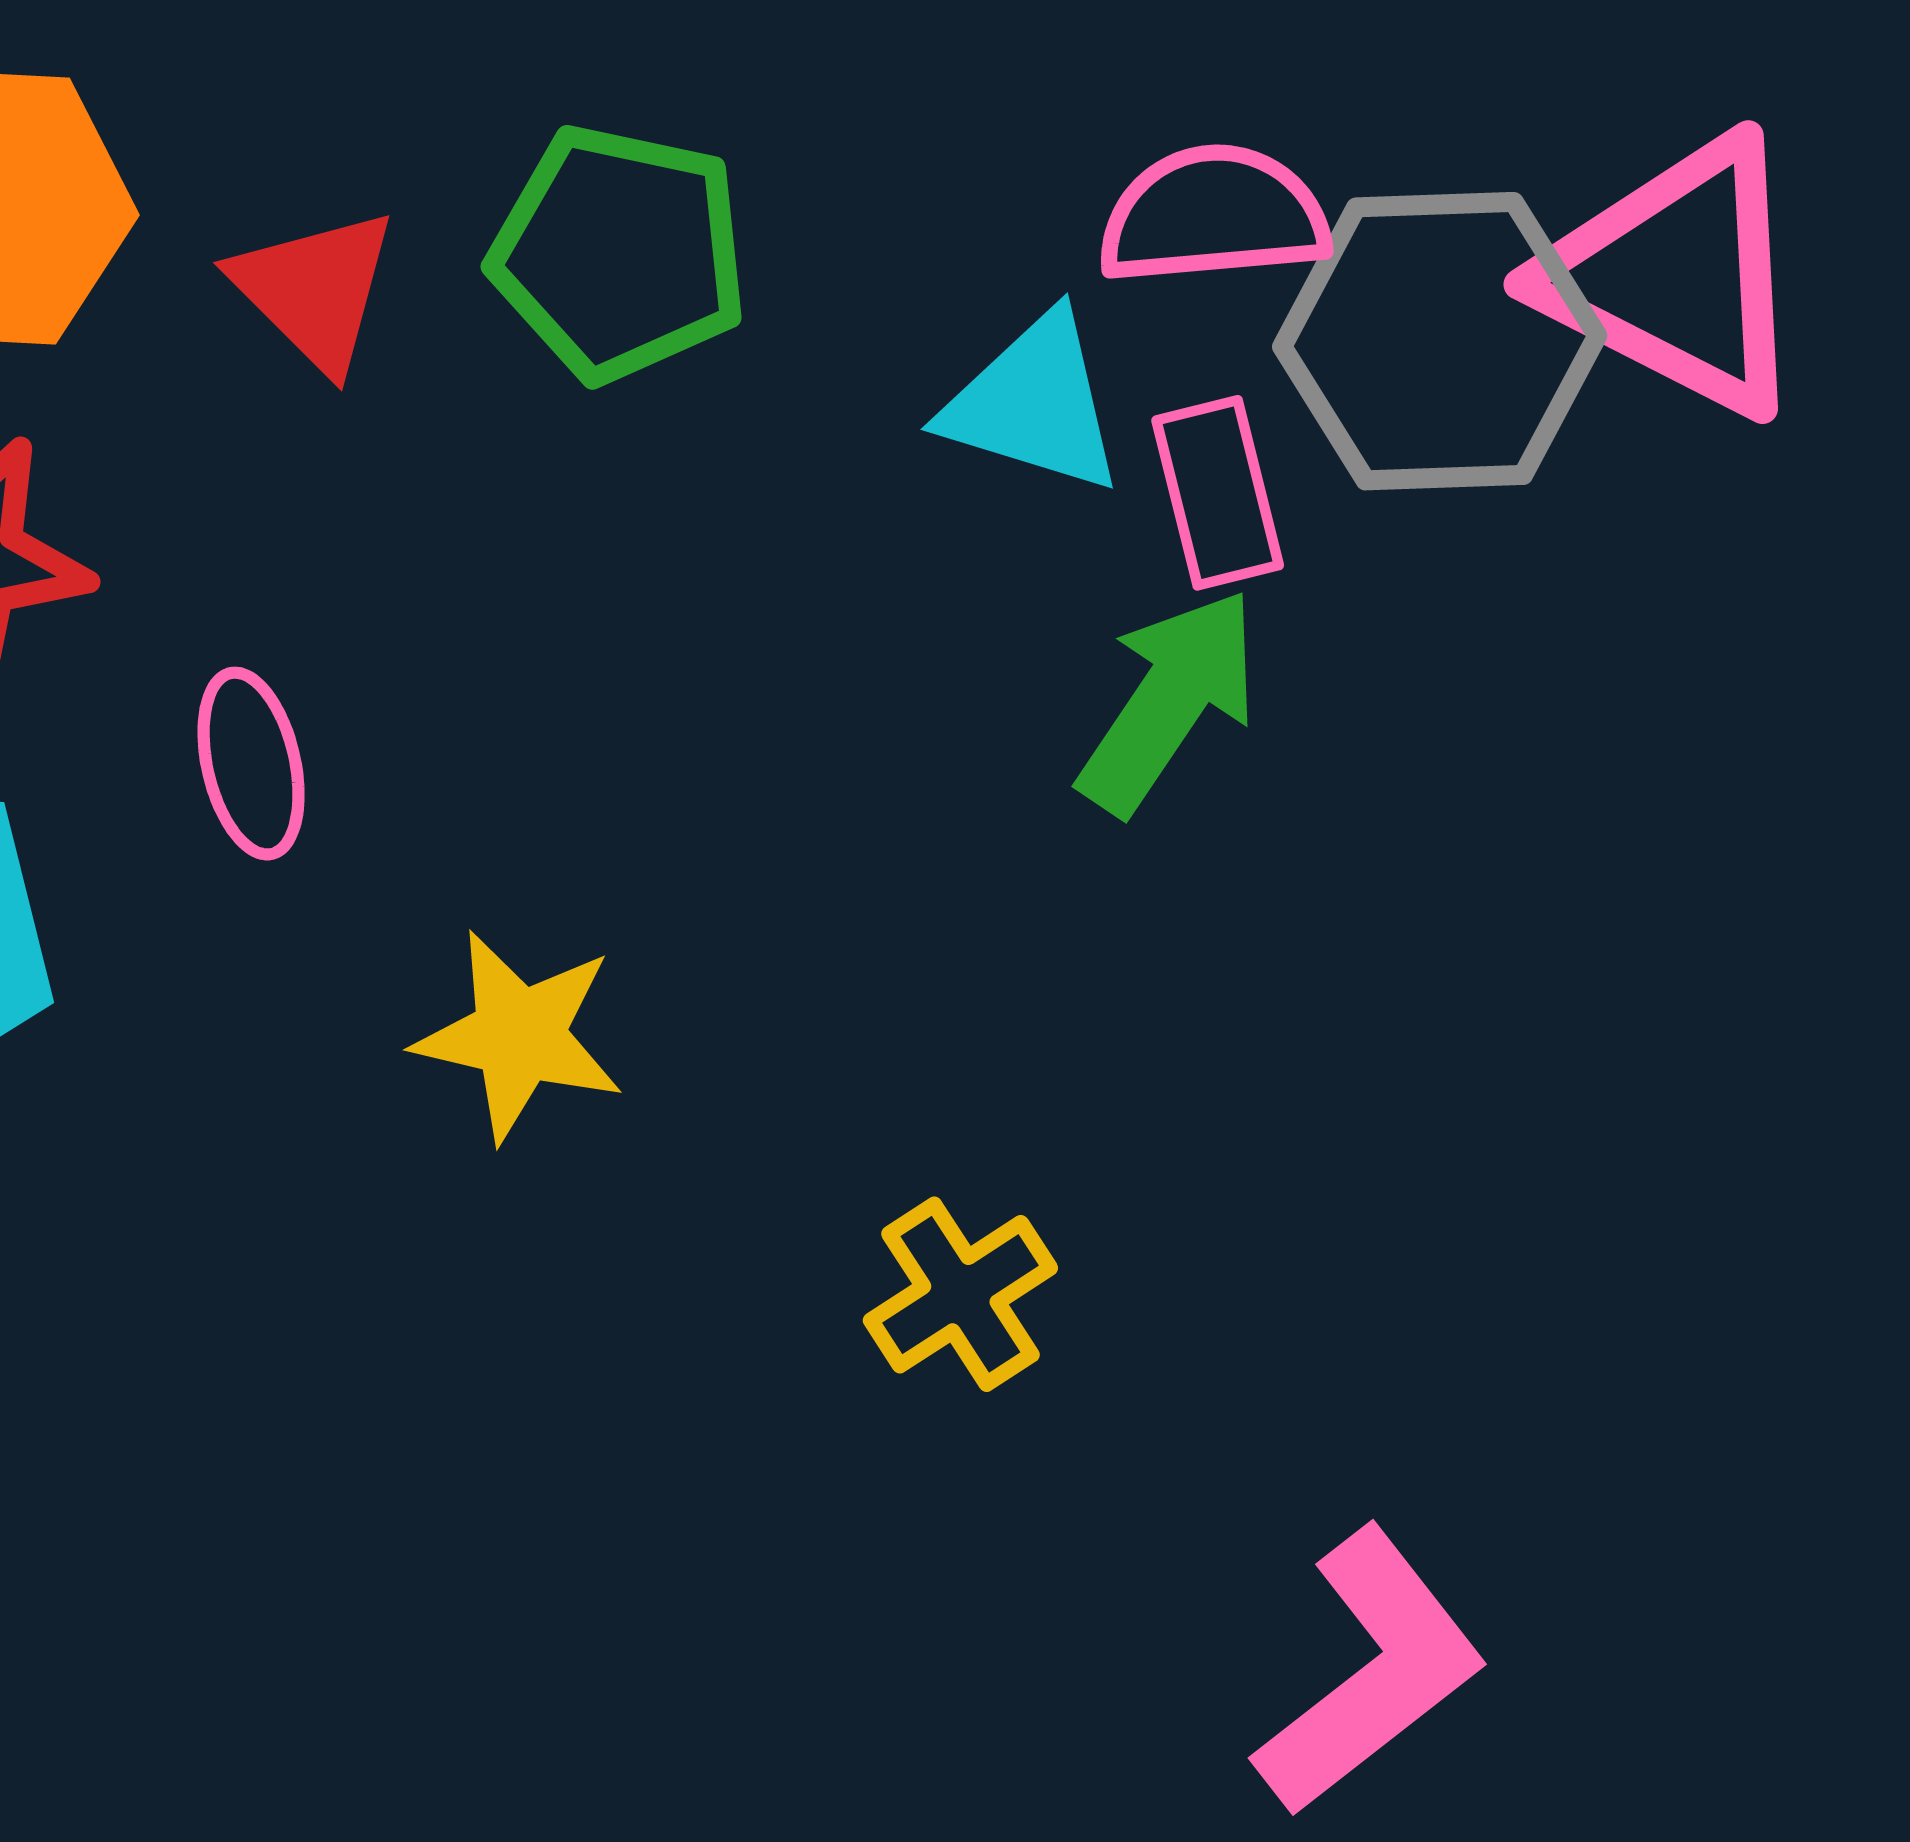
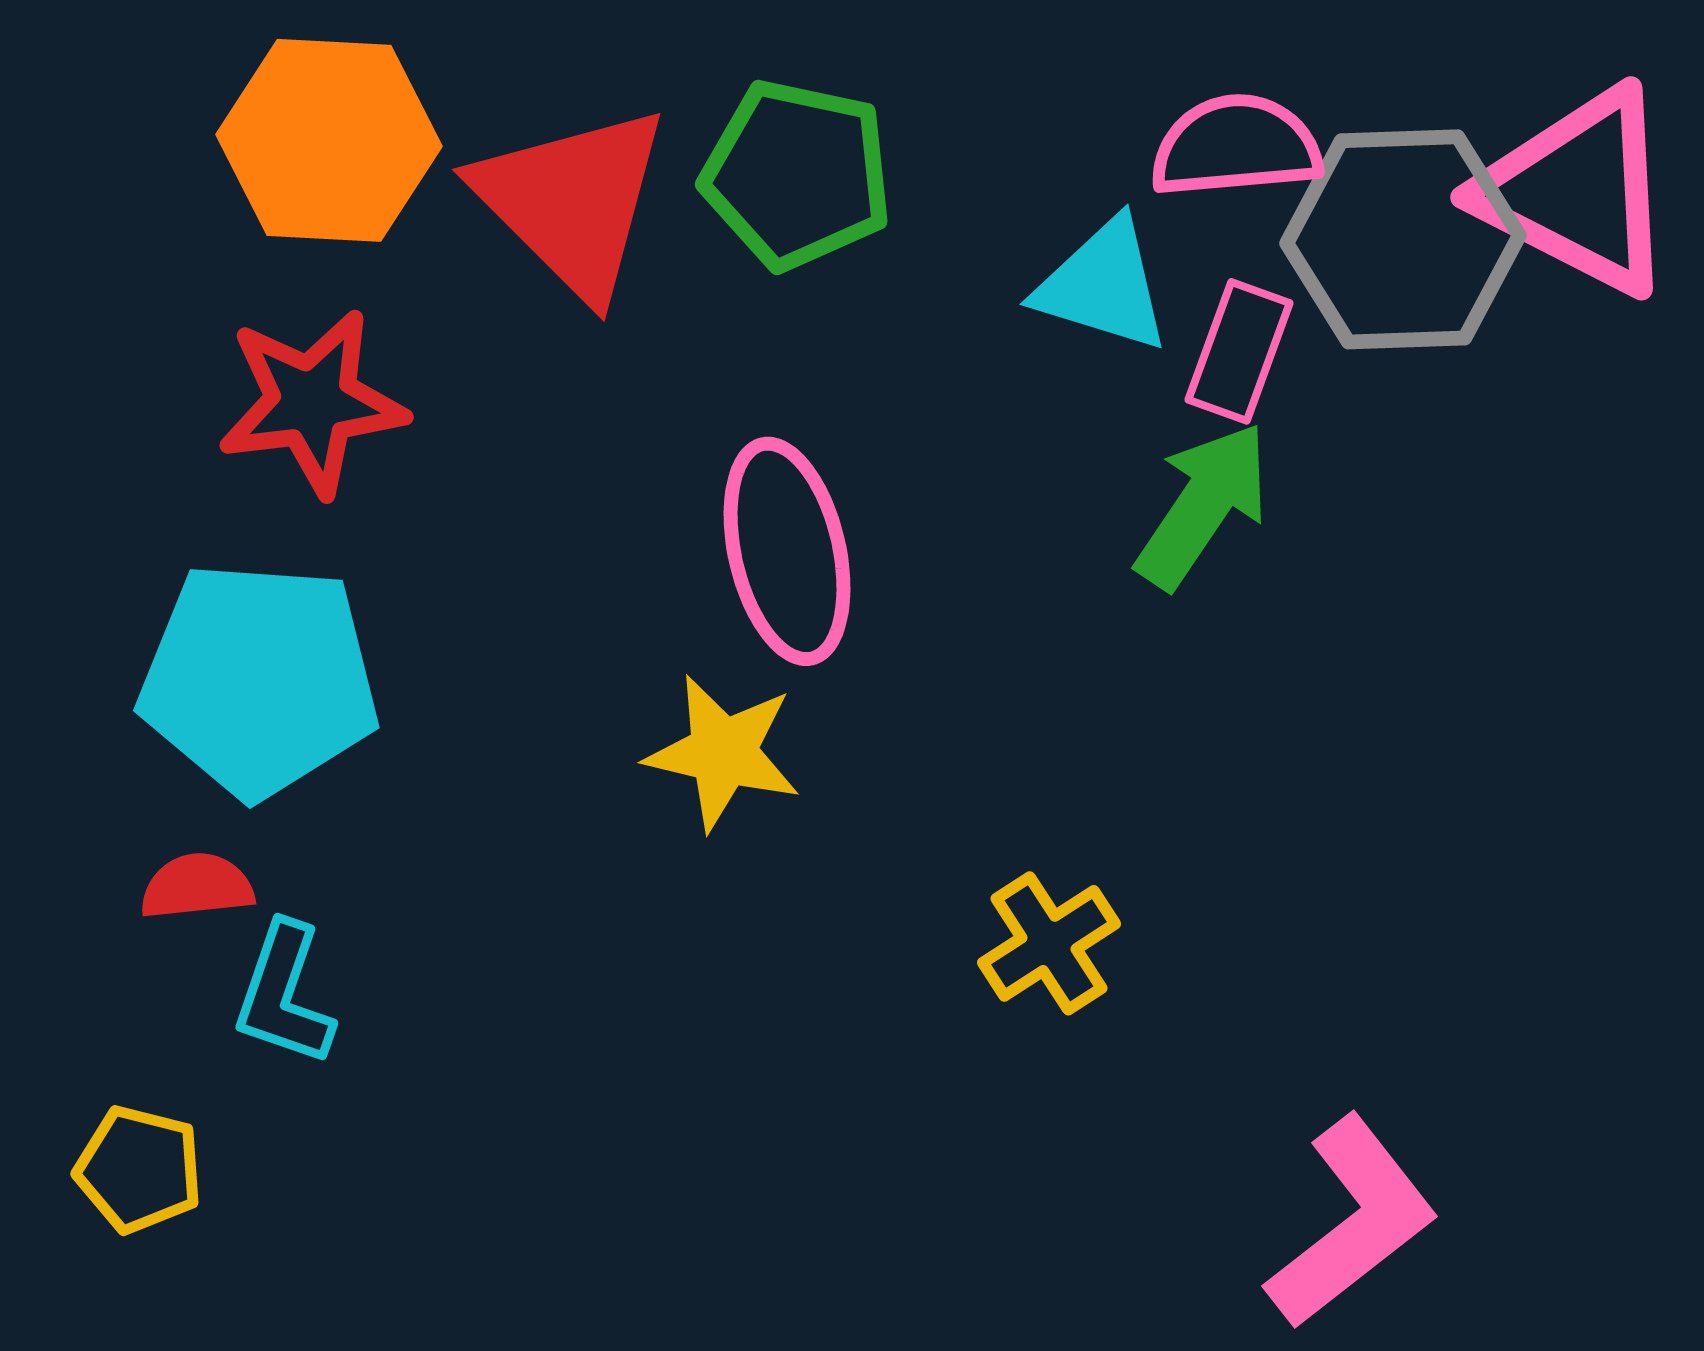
red triangle: (315, 290) -> (572, 201), size x1.6
pink rectangle: (1218, 493) -> (1239, 351), turned 34
pink ellipse: (251, 764) -> (787, 551), moved, size x1.6

